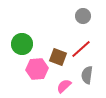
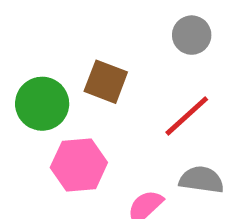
brown square: (58, 57) -> (106, 82), moved
gray semicircle: (87, 75) -> (201, 180), turned 90

